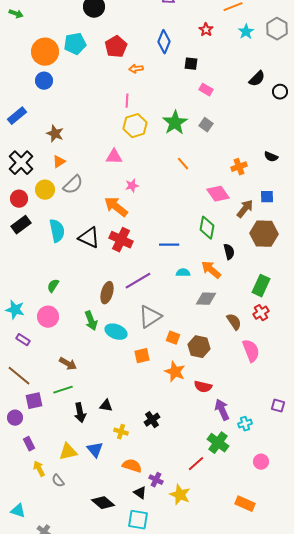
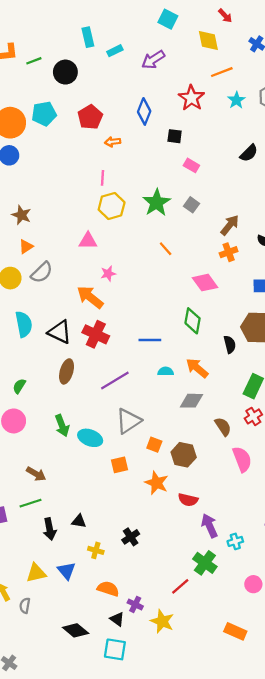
red star: (206, 30) -> (191, 98), size x1.6
brown arrow: (245, 209) -> (230, 225), moved
black semicircle: (229, 252) -> (230, 344), moved
brown ellipse: (107, 293) -> (67, 371), moved
gray semicircle: (58, 481) -> (25, 606), turned 48

